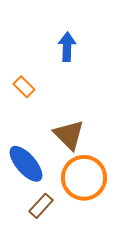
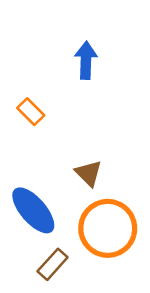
brown triangle: (69, 135) -> (88, 173), size x0.7

